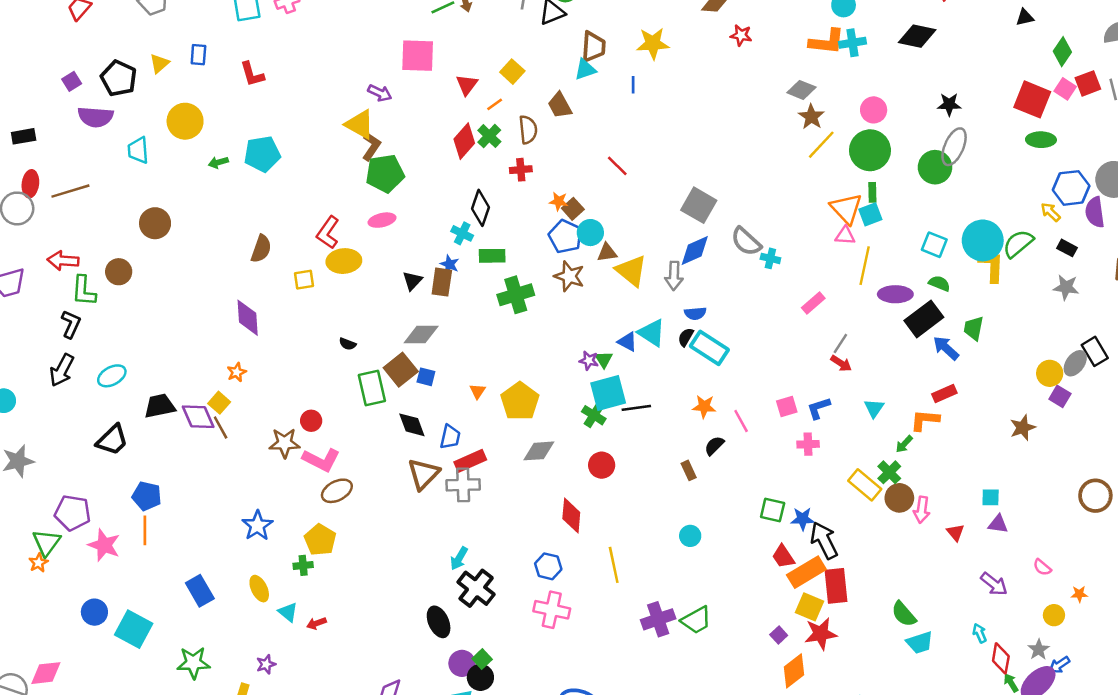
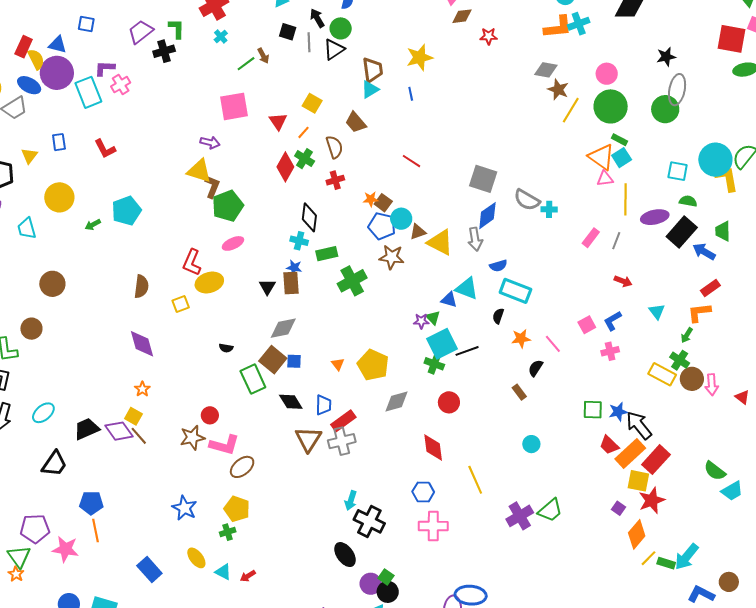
green rectangle: (872, 192) -> (619, 140), turned -49
black semicircle: (686, 337) -> (498, 316), moved
gray line: (840, 344) -> (616, 241), moved
red rectangle: (836, 586) -> (656, 460), turned 60

